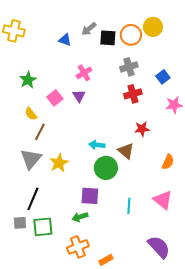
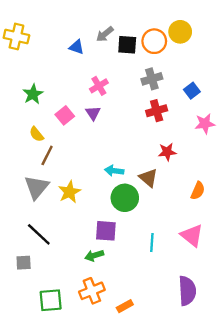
black line: (33, 199) -> (39, 234), turned -70
green square: (43, 227) -> (51, 300), moved
purple semicircle: (159, 247) -> (187, 291), turned 40

